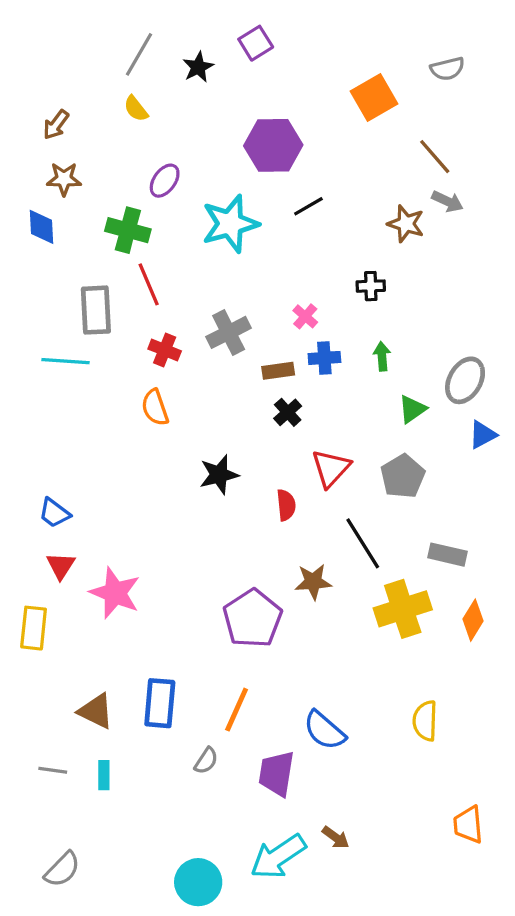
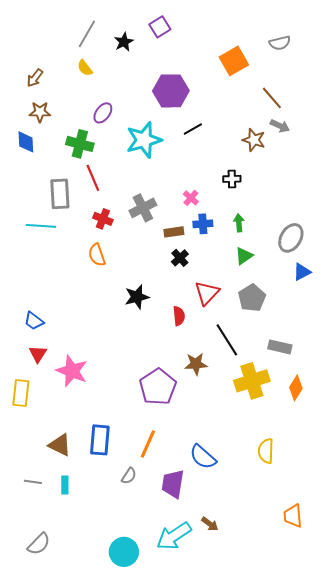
green triangle: (412, 409) -> (244, 256), moved

